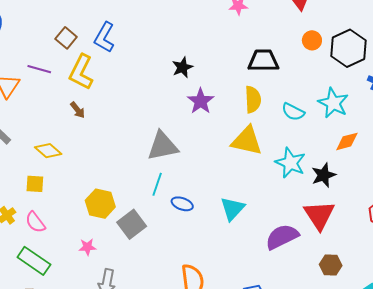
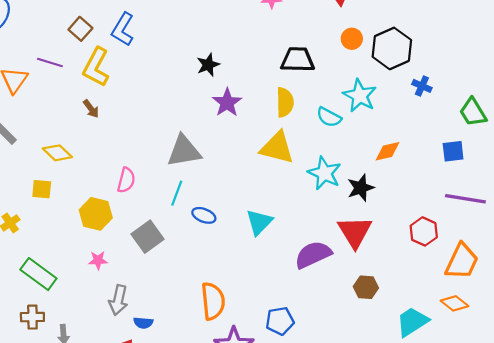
cyan star: (333, 103) -> (360, 96), moved
yellow hexagon: (100, 204) -> (96, 214), moved
pink semicircle: (35, 222) -> (126, 180), moved, turned -130

